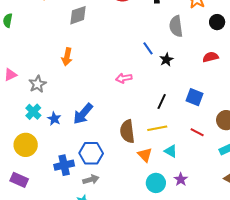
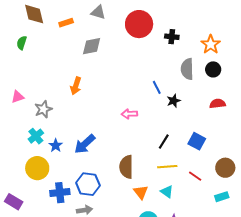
black circle: (217, 22) -> (213, 69), moved
yellow line: (157, 128) -> (167, 167), moved
yellow circle: (26, 145) -> (37, 168), moved

